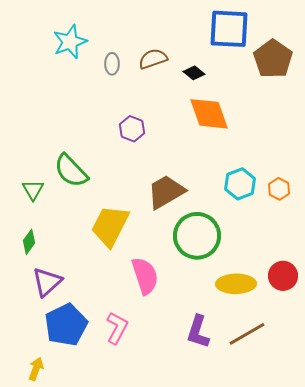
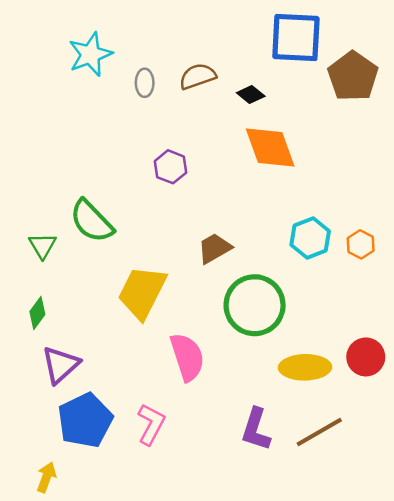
brown trapezoid: (166, 192) -> (214, 248), size x0.7

